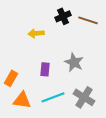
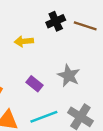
purple rectangle: (45, 69) -> (34, 84), turned -56

